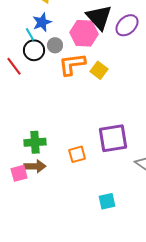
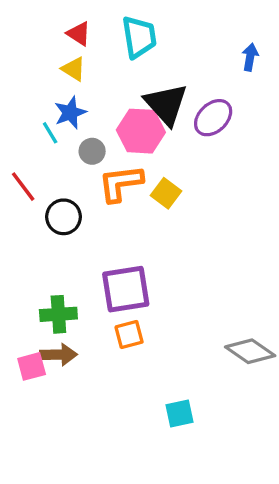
black circle: (34, 50) -> (64, 217), moved
purple square: (113, 138) -> (126, 289), moved

